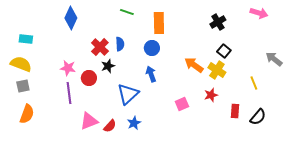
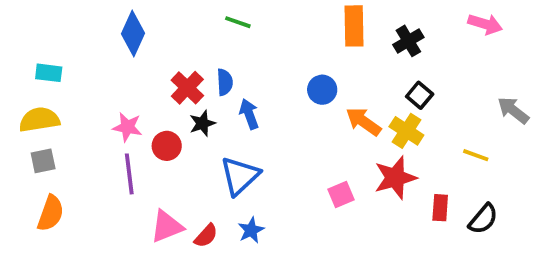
orange rectangle: (159, 23) -> (354, 26), moved
blue circle: (152, 48) -> (322, 90), moved
yellow semicircle: (21, 64) -> (39, 120), turned -30
blue arrow: (151, 74) -> (249, 114), moved
yellow line: (254, 83) -> (476, 155), turned -48
red star: (211, 95) -> (395, 178), size x1.6

